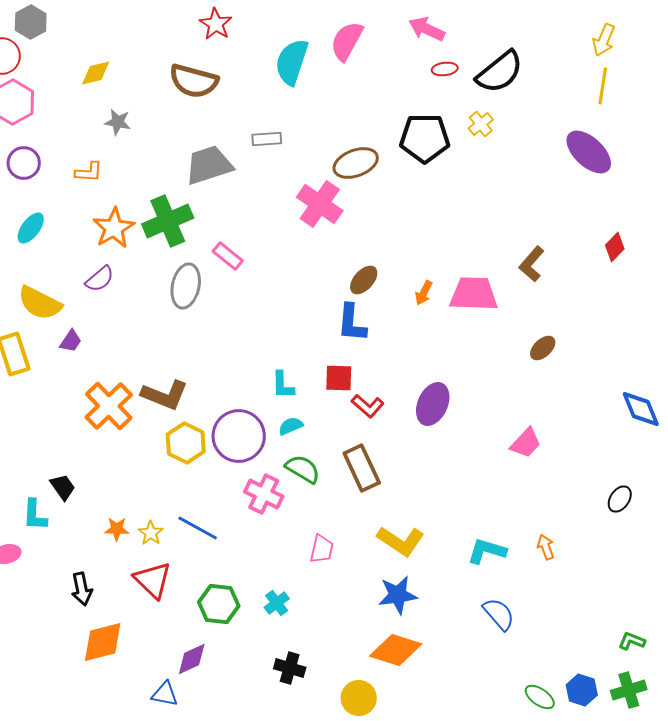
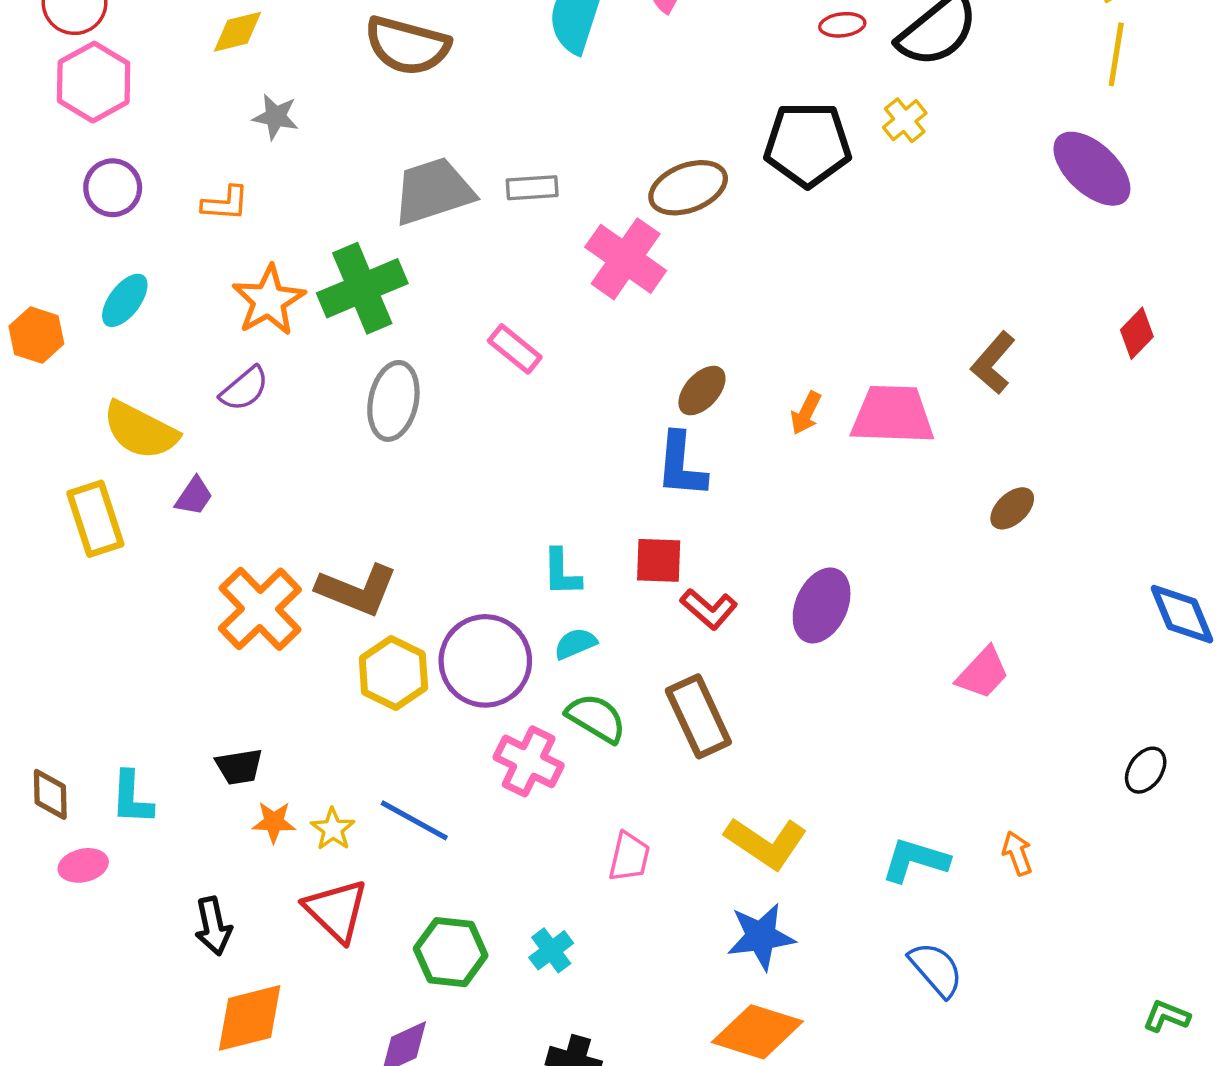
gray rectangle: (267, 139) -> (532, 188), moved
pink rectangle: (228, 256) -> (515, 349), moved
black trapezoid: (63, 487) -> (239, 767), moved, turned 116

